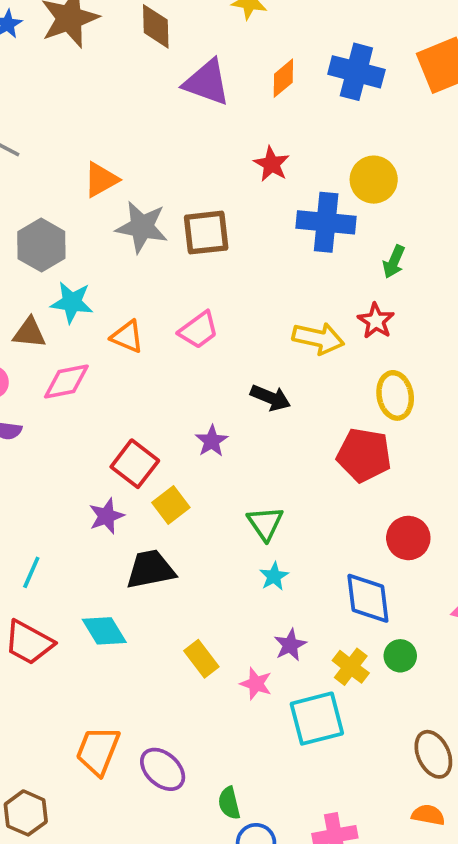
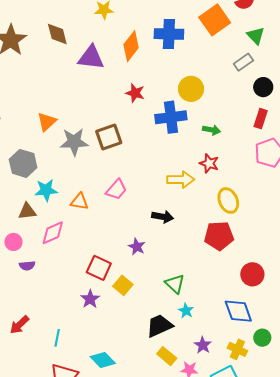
orange diamond: (283, 78) -> (131, 46), size x1.4
green arrow: (394, 262) -> (212, 130), turned -90
black trapezoid: (150, 569) -> (159, 326), moved
yellow rectangle: (201, 659) -> (167, 356), moved

